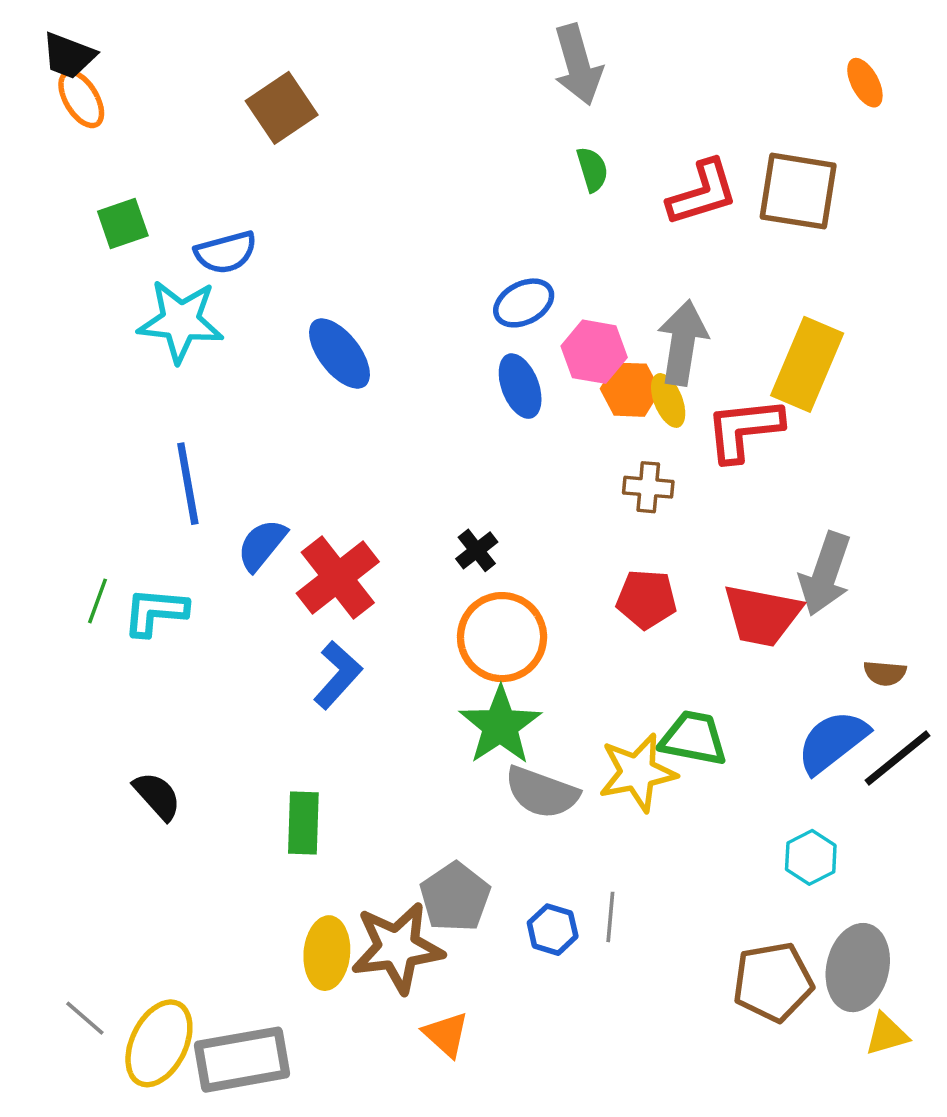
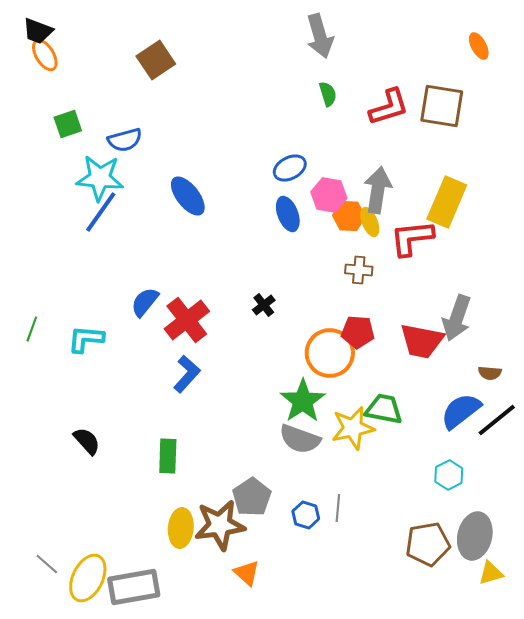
blue line: (188, 484) -> (101, 212), moved, turned 45
green line: (98, 601) -> (32, 329), moved
orange circle: (502, 637) -> (330, 353), moved
green star: (500, 726) -> (303, 401), moved

